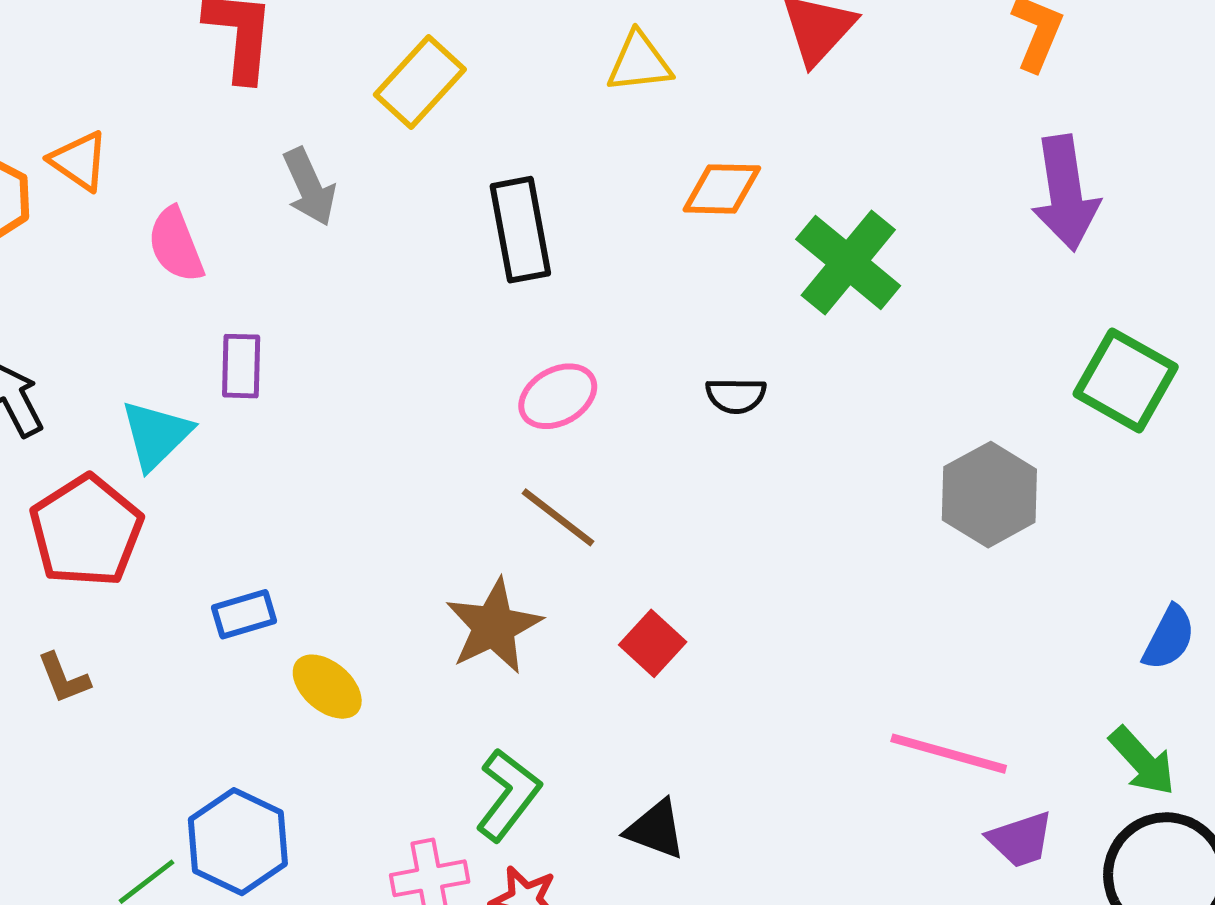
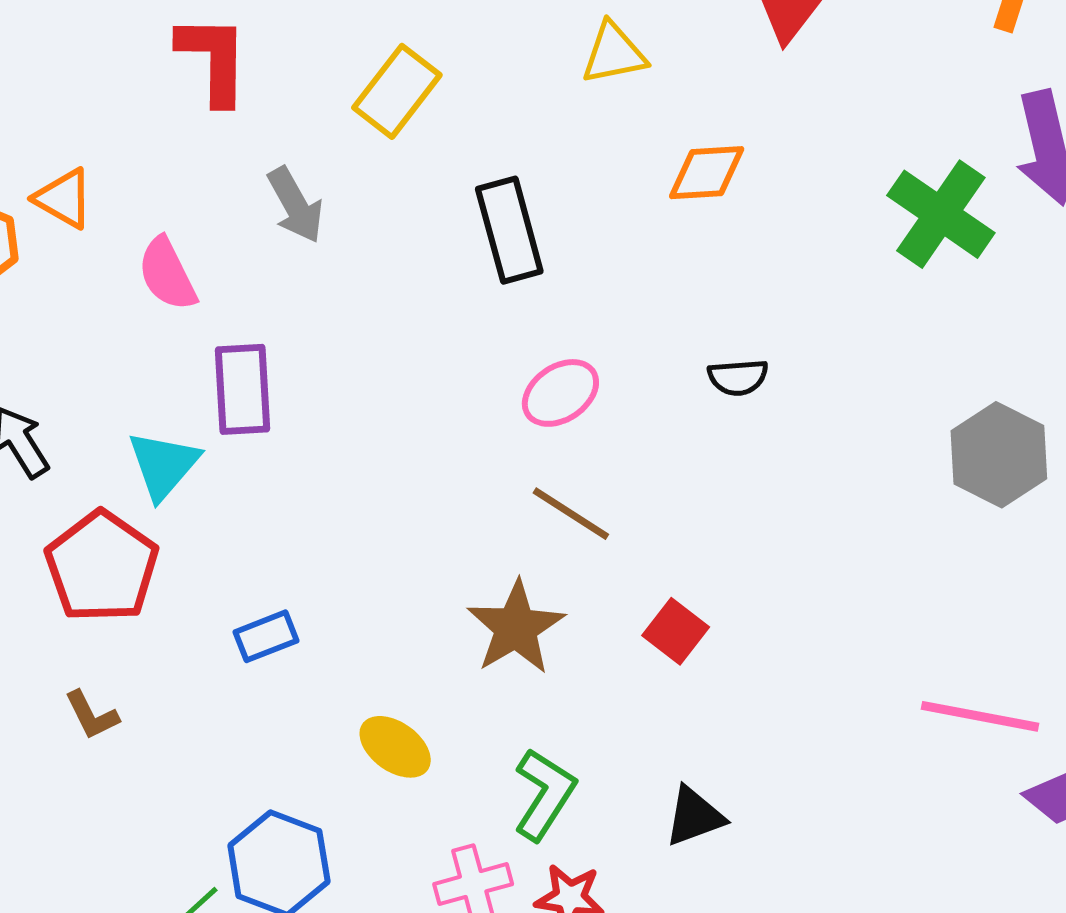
green cross: (848, 262) -> (941, 214), moved
purple rectangle: (241, 366) -> (242, 389), size x1.4
yellow ellipse: (327, 687) -> (395, 747), moved
black triangle: (656, 829) -> (694, 816), turned -36

